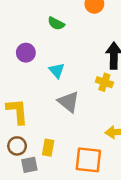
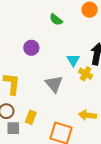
purple circle: (26, 53) -> (31, 48), moved
cyan triangle: (57, 70) -> (73, 60), moved

